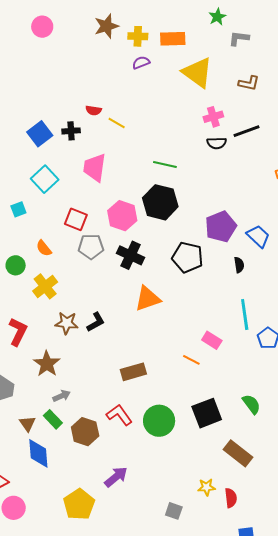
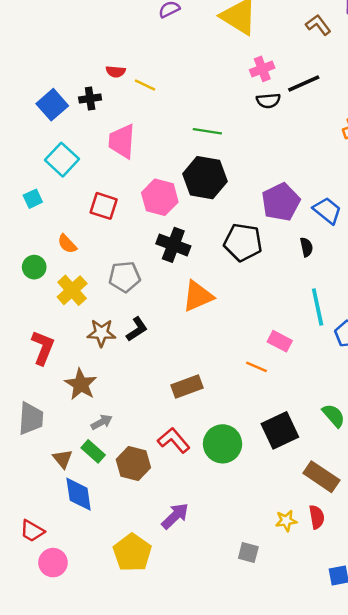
brown L-shape: (249, 83) -> (318, 25), moved, turned -135
gray pentagon: (91, 247) -> (125, 277), moved
red semicircle: (231, 498) -> (317, 517), moved

